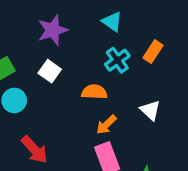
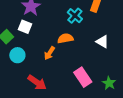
white square: (50, 71) -> (25, 27), moved
orange arrow: (106, 125) -> (50, 53), moved

